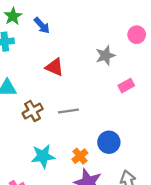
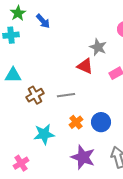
gray star: (105, 56) -> (98, 47), turned -30
red triangle: (55, 67) -> (85, 66), moved
orange cross: (80, 156) -> (76, 122), moved

